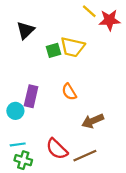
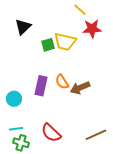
red star: (109, 20) -> (92, 29), moved
purple rectangle: (31, 96) -> (41, 86), moved
brown arrow: (93, 121) -> (80, 88), moved
brown line: (85, 156) -> (96, 135), moved

